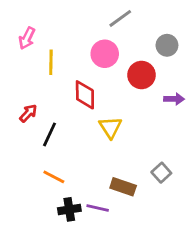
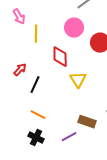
pink arrow: (27, 38) -> (19, 17), turned -56
purple line: (98, 208) -> (69, 137), turned -42
black cross: (69, 209) -> (36, 138), moved, turned 35

